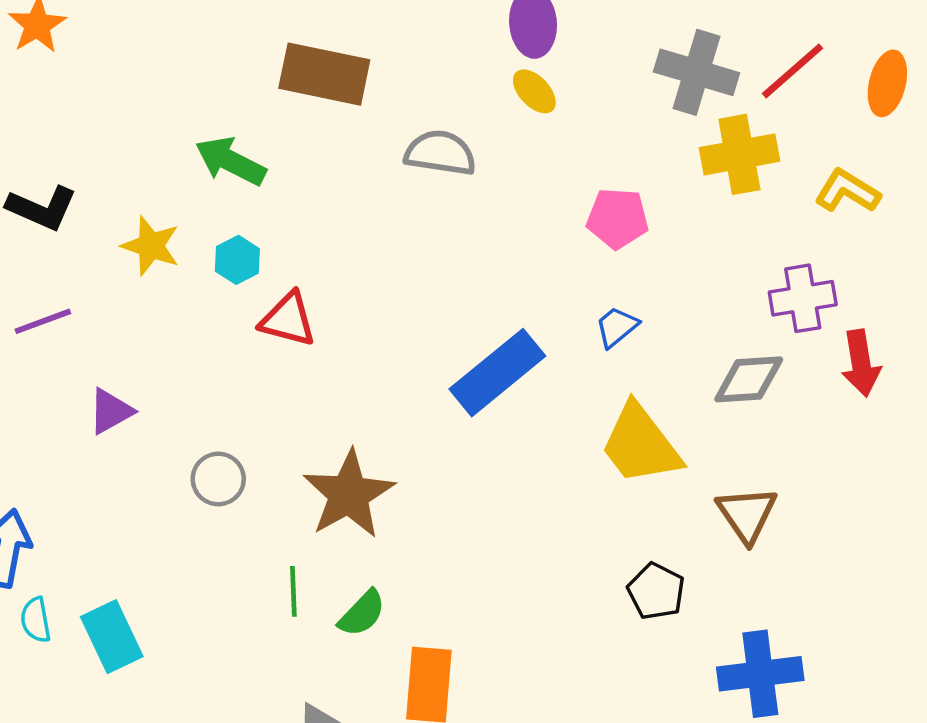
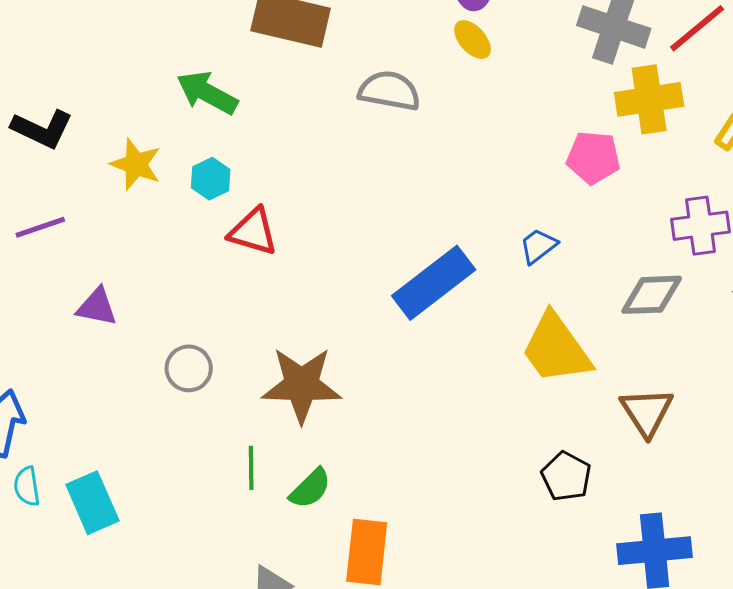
pink pentagon: (617, 218) -> (593, 158), moved
purple triangle: (111, 411) -> (97, 307), turned 39
brown star: (349, 494) -> (302, 385), turned 30

